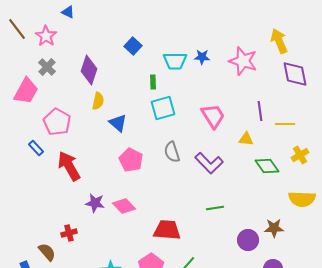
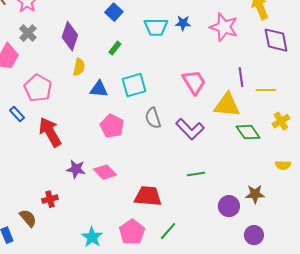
green rectangle: (153, 82) -> (115, 48), moved, turned 40
cyan square: (163, 108) -> (134, 85), moved
blue triangle: (118, 123) -> (99, 89), turned -36
yellow triangle: (246, 139) -> (227, 105), size x1.8
yellow semicircle: (302, 199) -> (283, 165), size x0.6

